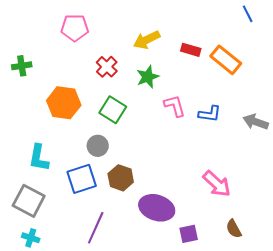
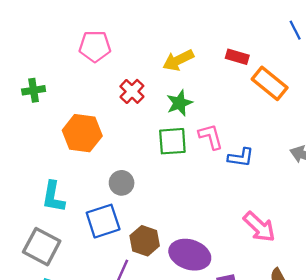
red rectangle: (191, 50) -> (237, 57), moved
green square: (113, 110) -> (172, 141), moved, turned -36
blue L-shape: (210, 114) -> (241, 157), moved
brown hexagon: (121, 178) -> (145, 241), moved

